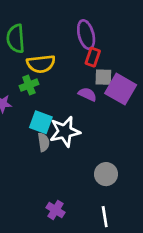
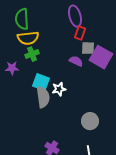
yellow semicircle: (41, 64) -> (28, 38), moved
white star: (65, 132) -> (59, 89), size x0.6
gray semicircle: (44, 142) -> (43, 97), size x1.5

